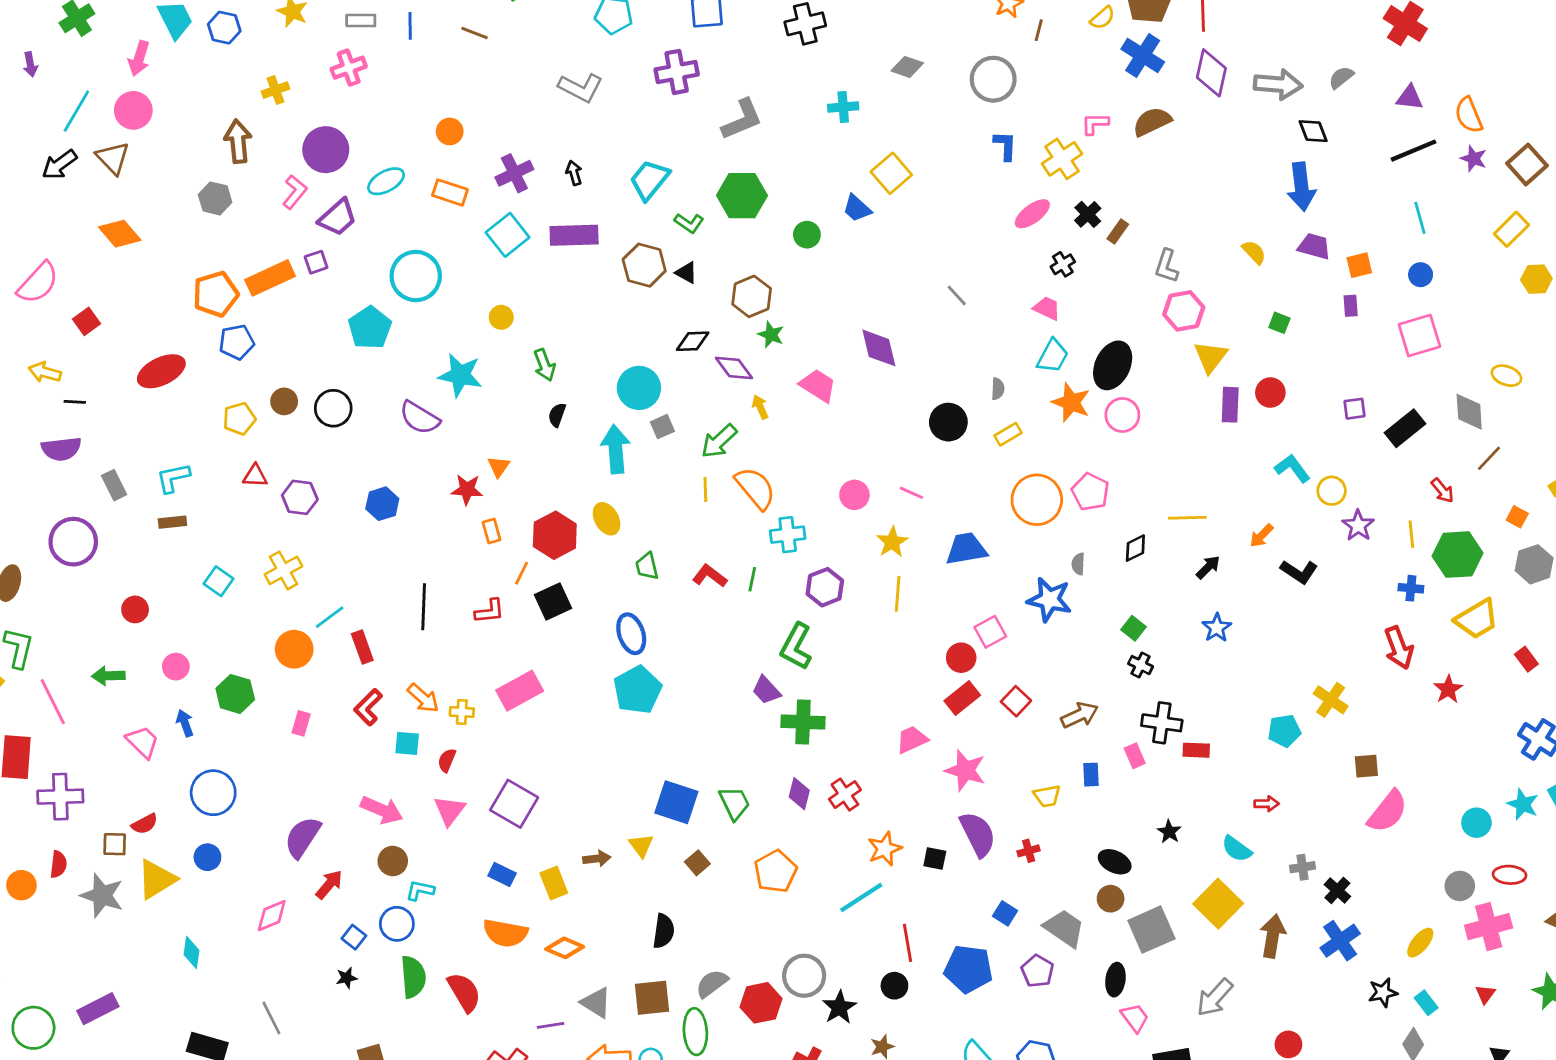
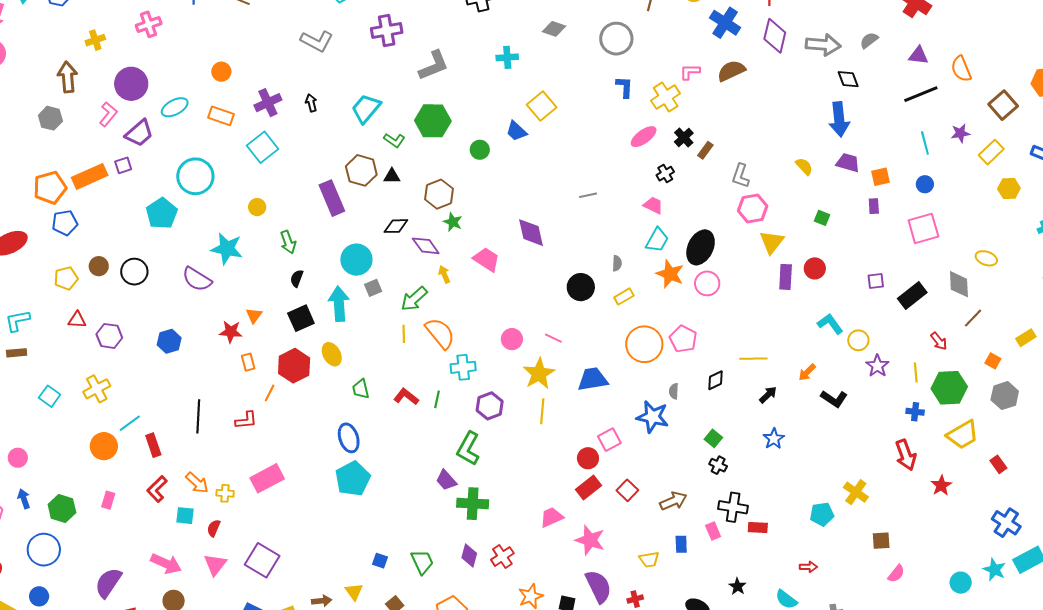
purple star: (1474, 159) -> (960, 133), moved, turned -30
purple rectangle: (574, 235) -> (332, 198), moved, turned 68
black triangle: (686, 273) -> (392, 176), turned -30
gray line: (957, 296) -> (588, 195), turned -60
yellow star: (892, 542) -> (539, 374), size x1.4
black square: (553, 602) -> (301, 318), moved
green hexagon: (235, 694) -> (62, 508), moved
blue square: (676, 802) -> (380, 561), size x0.5
pink semicircle: (1388, 811) -> (896, 574), size x0.6

